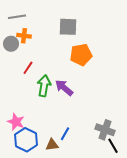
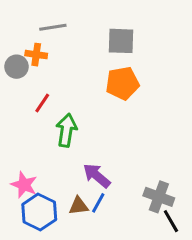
gray line: (17, 17) -> (53, 27), moved
gray square: (68, 27) -> (121, 41), moved
purple arrow: (64, 88) -> (97, 176), moved
brown triangle: (52, 145) -> (79, 206), moved

